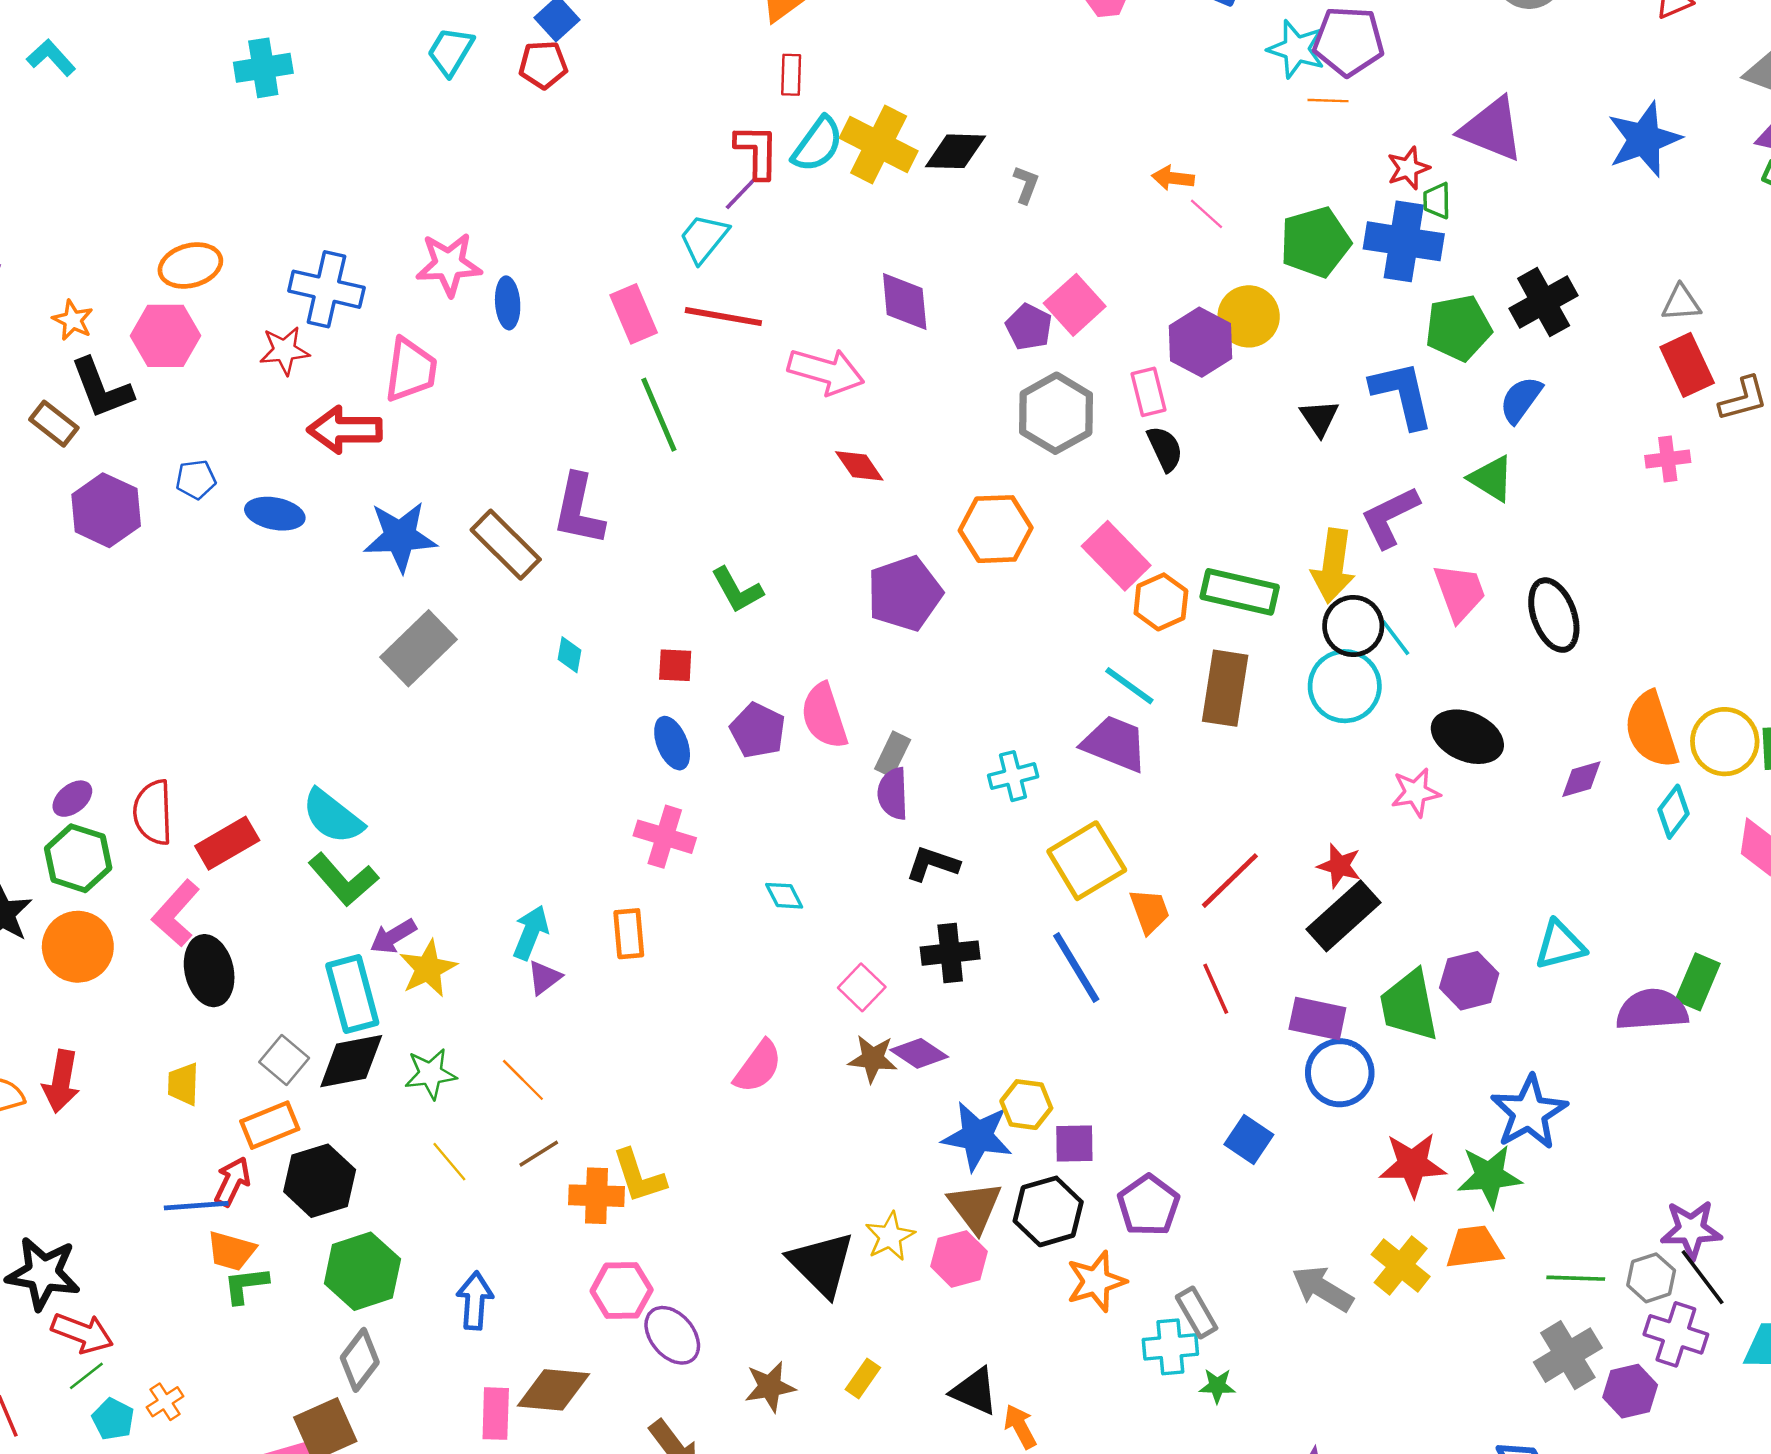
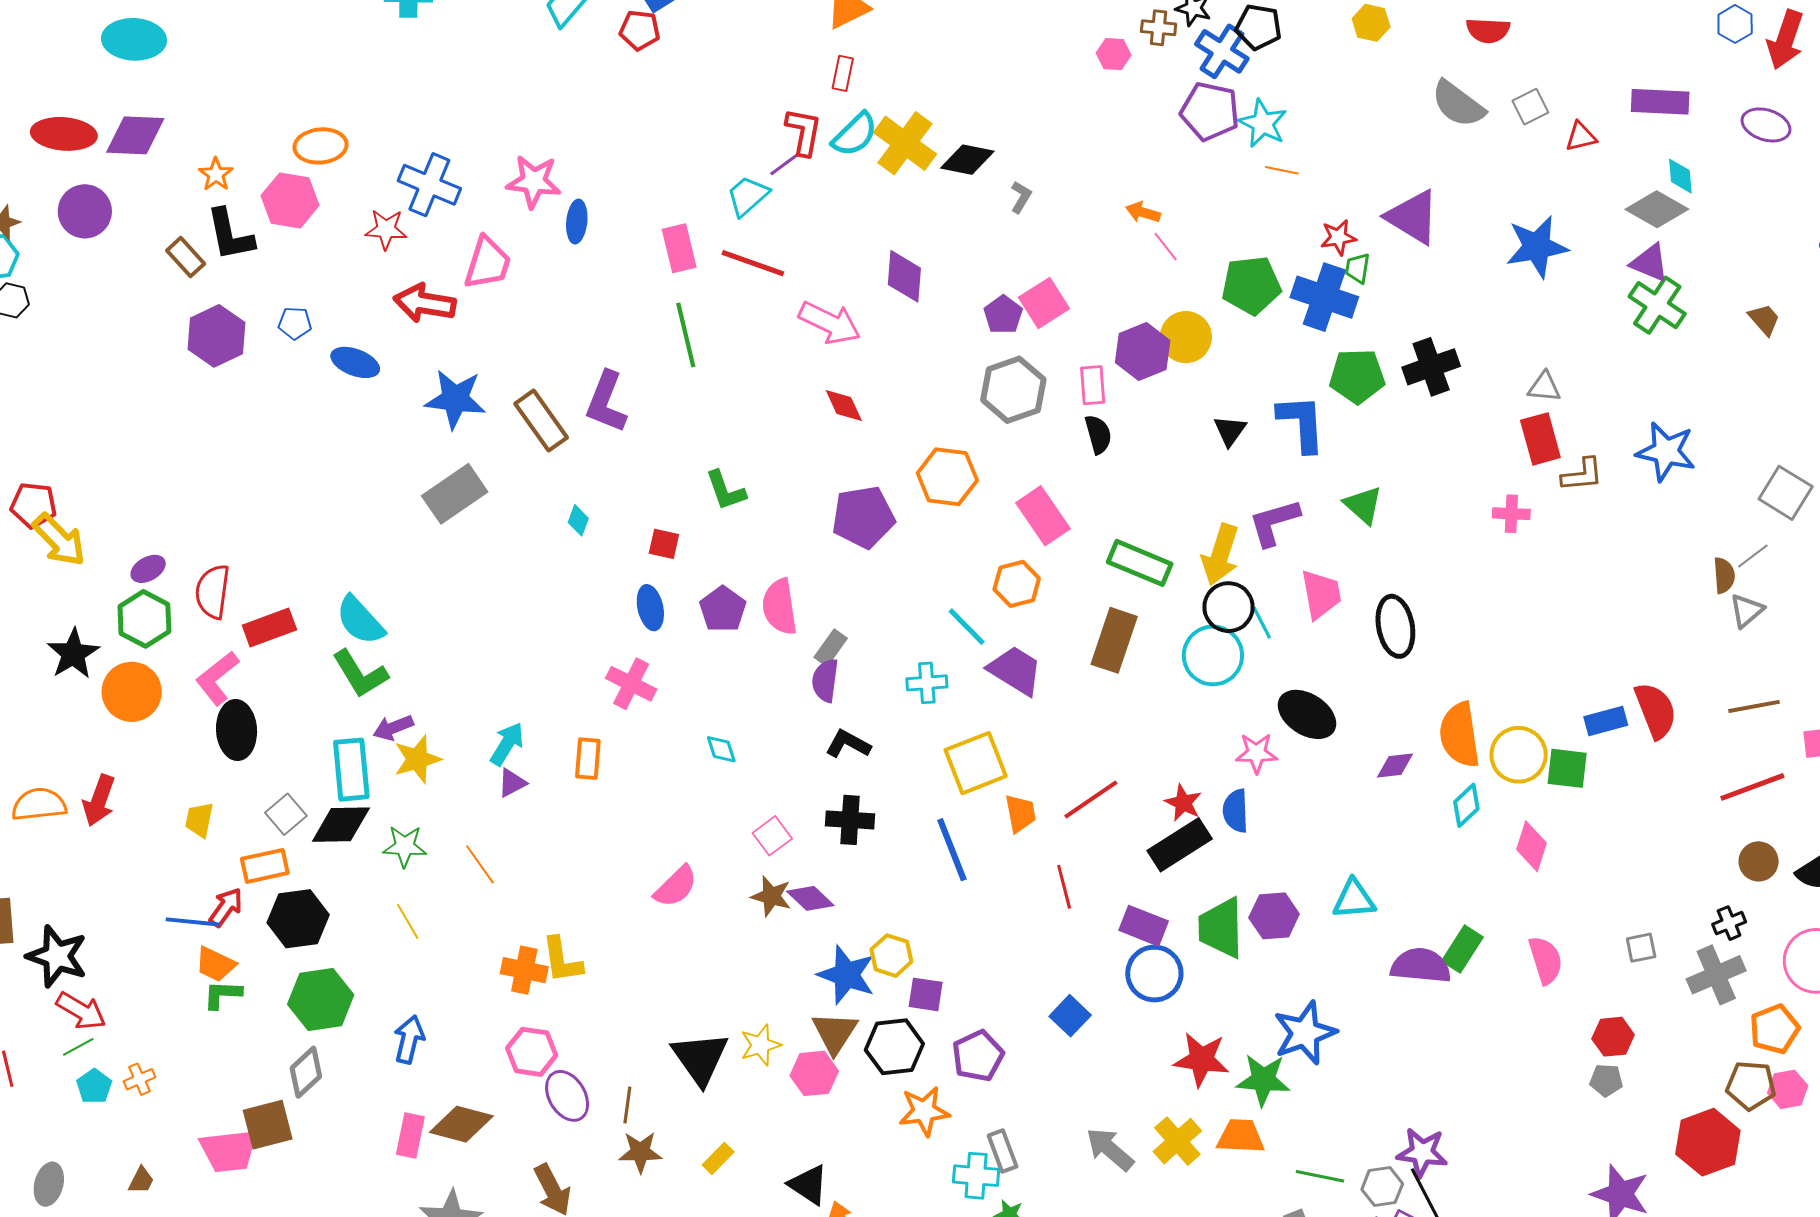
purple pentagon: (1349, 41) -> (1210, 111), moved
blue semicircle: (1521, 400) -> (1236, 811), moved, turned -48
orange hexagon: (1161, 602) -> (1017, 584), moved
cyan line: (1129, 686) -> (967, 627), moved
brown line: (539, 1154) -> (627, 1105), moved, turned -60

